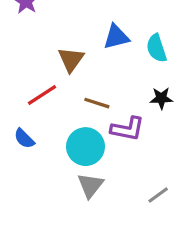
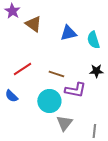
brown triangle: (71, 59) -> (33, 24), moved, turned -30
gray triangle: (90, 185) -> (64, 123), moved
gray line: (158, 195) -> (94, 131), turned -48

